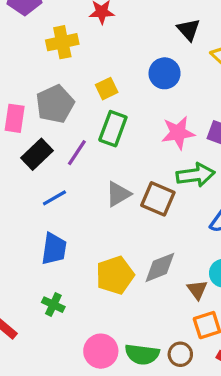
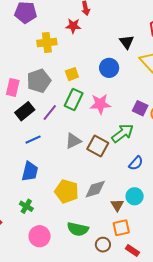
pink star: (178, 133) -> (100, 104), moved
green arrow: (195, 175) -> (123, 133), turned -35
yellow pentagon: (115, 275) -> (67, 191), turned 30
pink circle: (101, 351) -> (40, 236), moved
green semicircle: (142, 354) -> (78, 229), moved

